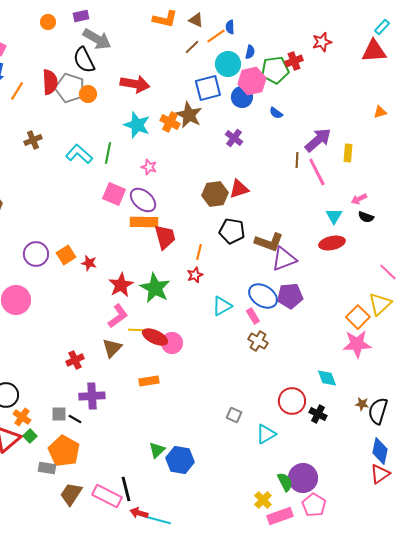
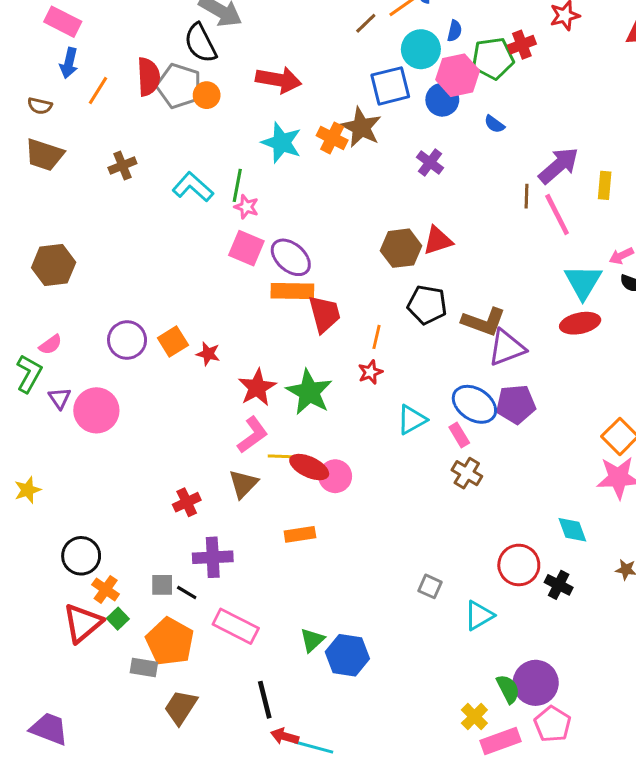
pink star: (149, 167) -> (246, 207), moved
cyan triangle: (334, 216) -> (583, 282), size x1.5
pink rectangle: (107, 496) -> (236, 626), moved

